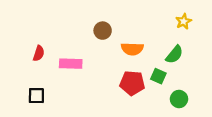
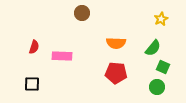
brown circle: (103, 31) -> (82, 13), moved
green square: (158, 76) -> (163, 67), moved

